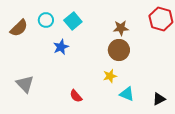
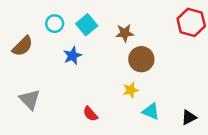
brown semicircle: (19, 28) -> (23, 46), moved
brown star: (121, 28) -> (125, 33), moved

